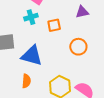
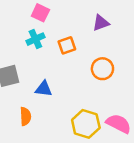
blue triangle: (32, 56) -> (44, 89), size x0.6
orange semicircle: (26, 81) -> (25, 116), moved

